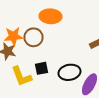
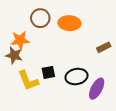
orange ellipse: (50, 16) -> (69, 23), moved
brown circle: (34, 37) -> (40, 18), moved

